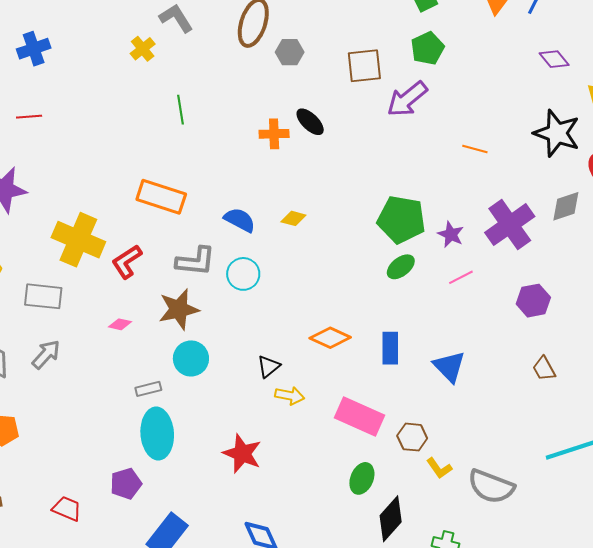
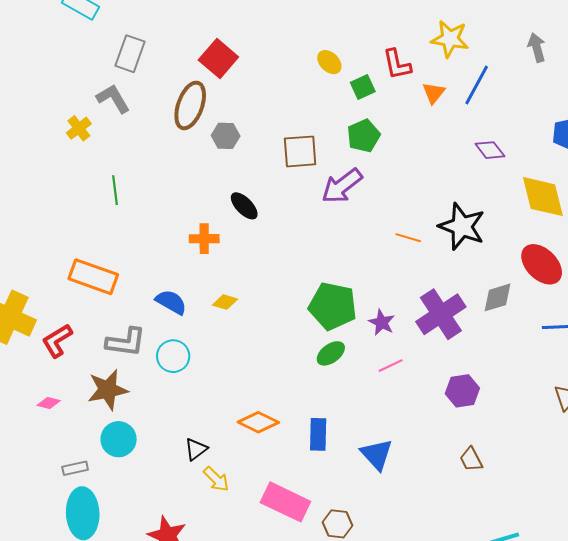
black star: (557, 133) -> (462, 226), moved
orange cross: (274, 134) -> (204, 239), moved
yellow arrow: (290, 396) -> (216, 479), turned 32

